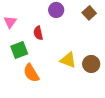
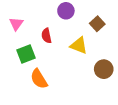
brown square: (89, 13) -> (97, 24), moved
yellow triangle: (68, 60) -> (79, 45), moved

